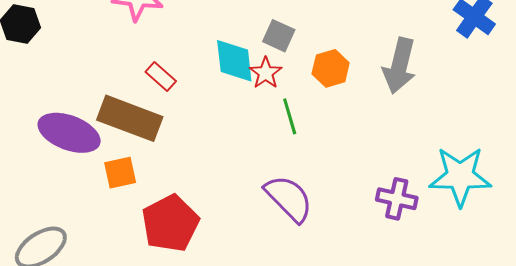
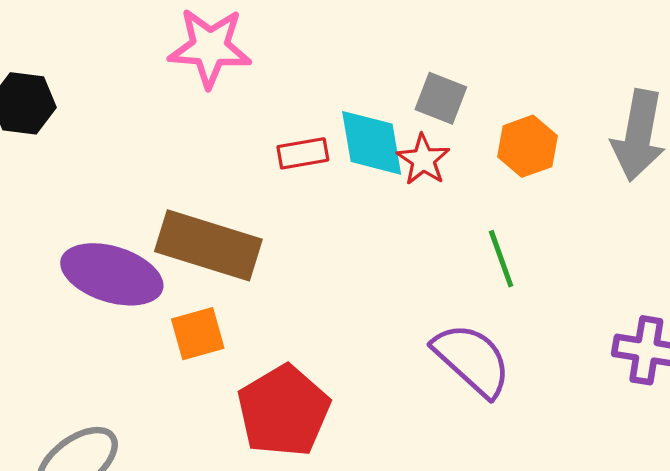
red rectangle: (161, 77) -> (303, 153), moved, turned -48
green line: (290, 116) -> (501, 259), moved

